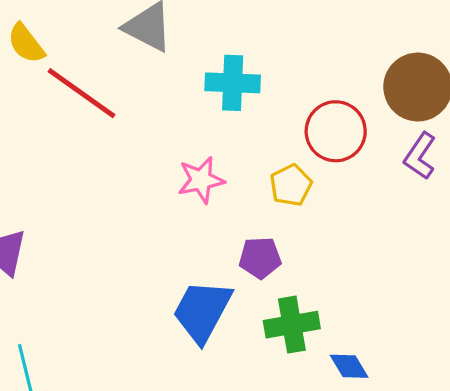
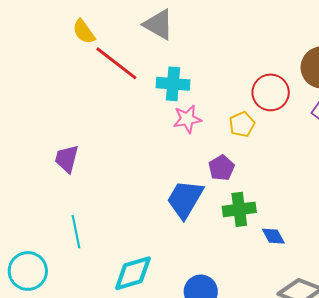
cyan cross: (233, 83) -> (173, 84), moved
purple pentagon: (260, 258) -> (222, 168), turned -30

